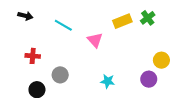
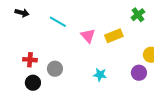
yellow rectangle: (122, 21) -> (114, 36), moved
red cross: (33, 56) -> (30, 60), moved

